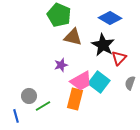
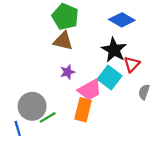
brown triangle: (73, 37) -> (63, 41), moved
cyan square: (99, 82) -> (110, 78), moved
gray circle: (29, 96) -> (32, 106), size x1.6

